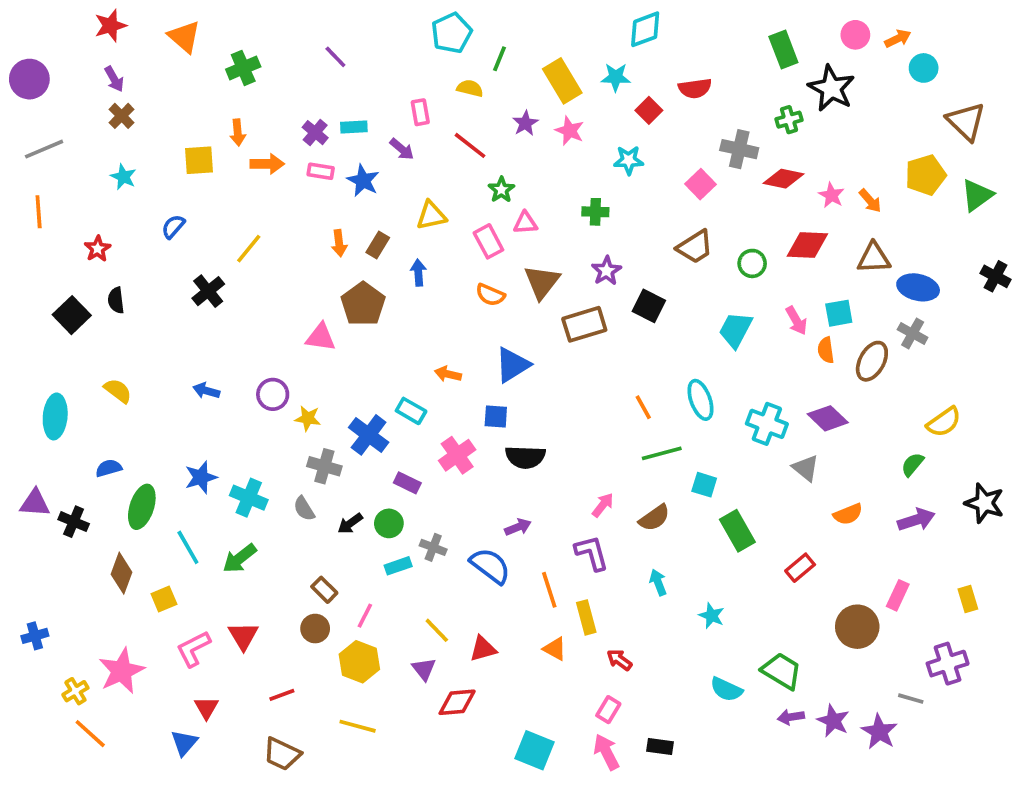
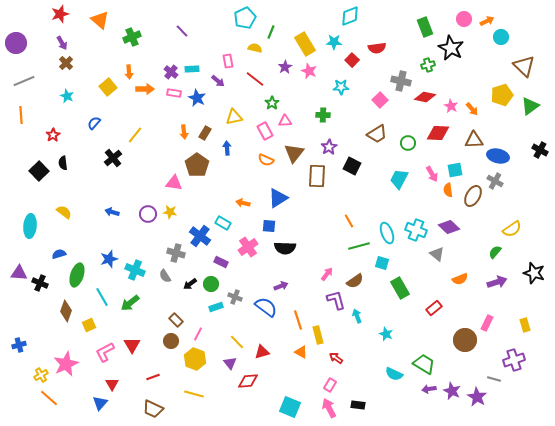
yellow square: (199, 160) -> (108, 87), turned -36
brown rectangle: (584, 324) -> (317, 176), turned -70
cyan ellipse: (700, 400) -> (387, 233), moved
yellow star: (308, 418) -> (170, 212), moved
purple L-shape: (592, 553) -> (336, 300), moved

